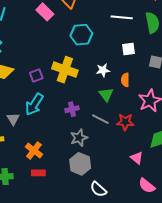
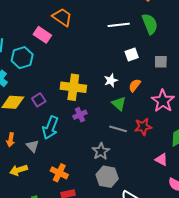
cyan hexagon: (81, 35) -> (22, 58), moved
purple square: (36, 76) -> (39, 100), moved
orange semicircle: (125, 80) -> (135, 85), turned 48
purple cross: (72, 109) -> (80, 115), moved

